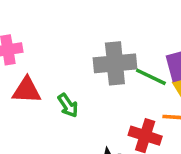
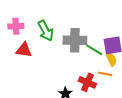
green arrow: (68, 105) -> (46, 31), moved, size x1.5

